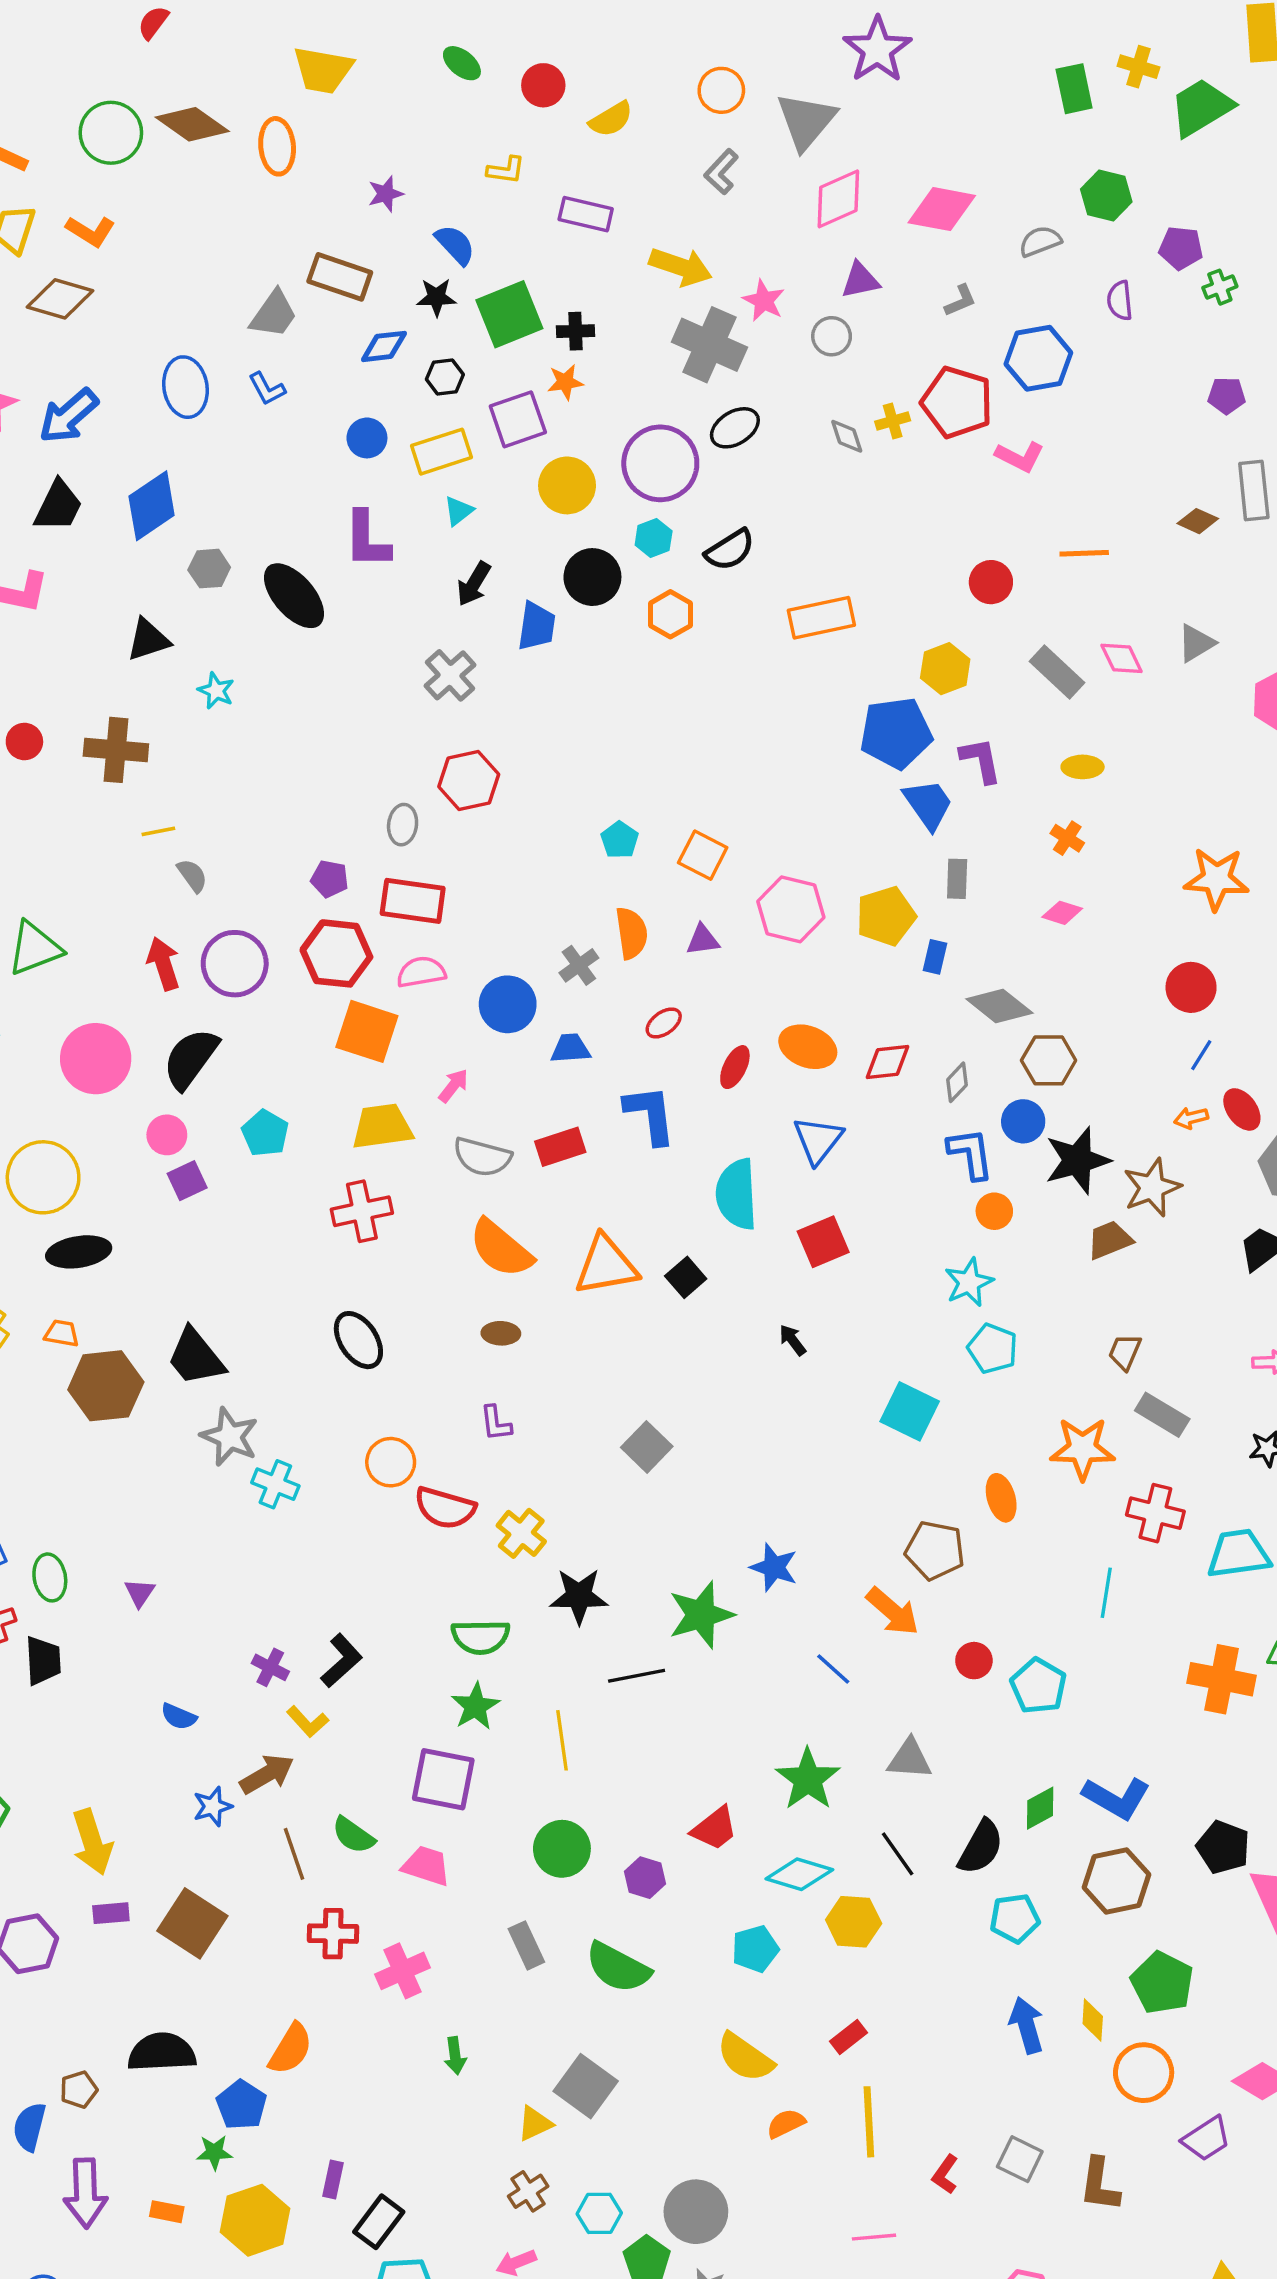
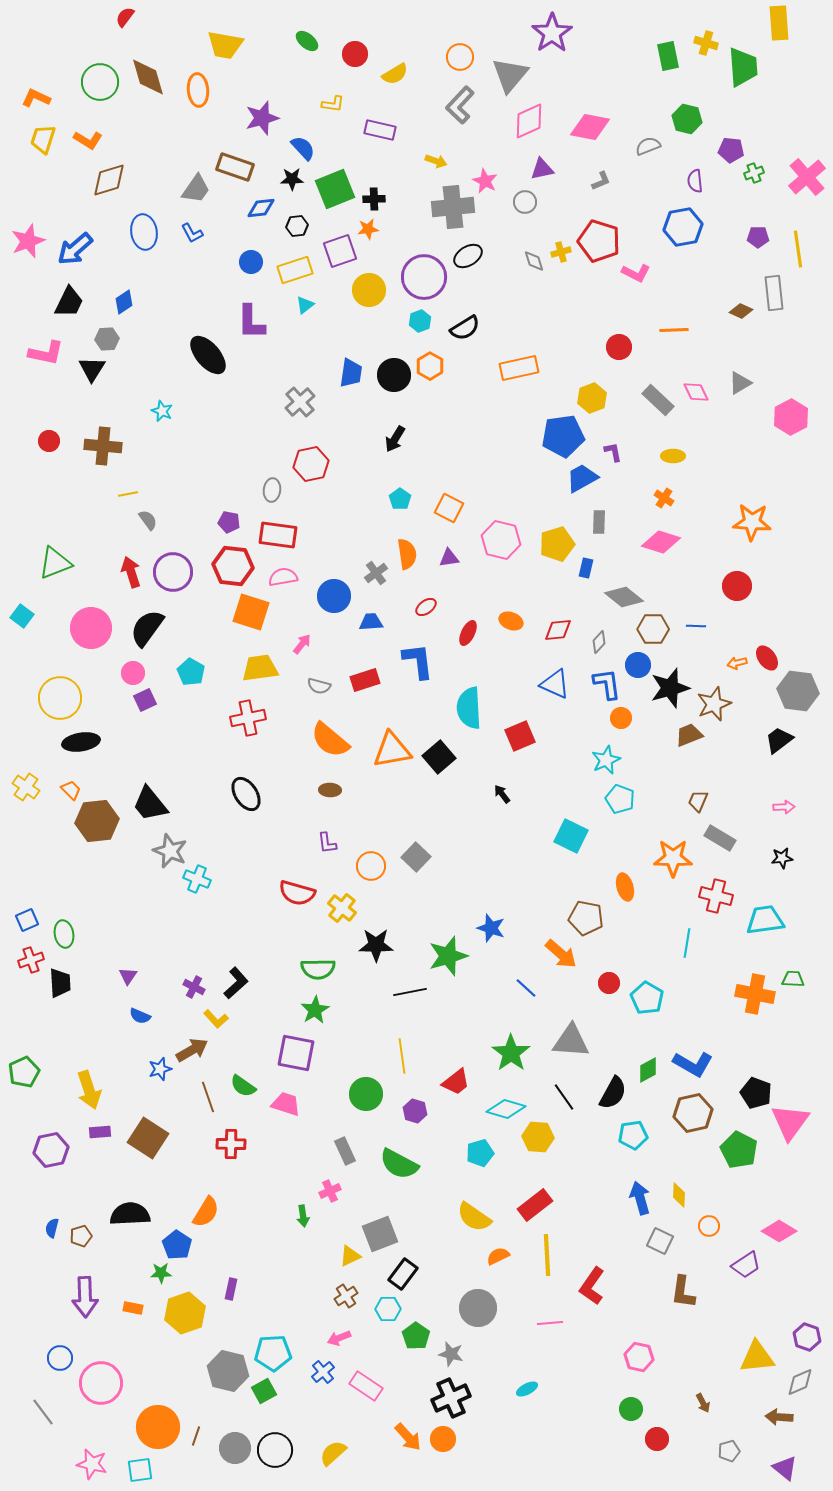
green trapezoid: (1201, 107) -> (743, 67), turned 117
brown diamond: (192, 124) -> (148, 77), turned 39
gray L-shape: (721, 172) -> (460, 105), size x1.4
purple star: (386, 194) -> (262, 118), size x1.6
yellow arrow: (681, 267) -> (436, 161), size x0.6
brown diamond: (60, 299) -> (109, 180), moved, turned -33
gray cross: (709, 345) -> (453, 207), turned -30
blue hexagon: (1038, 358) -> (683, 227), moved
blue diamond: (152, 506) -> (124, 302), size x0.6
gray hexagon: (209, 569) -> (107, 339), moved
black circle: (592, 577) -> (394, 375), moved
black arrow: (474, 584) -> (395, 439), moved
black triangle: (148, 640) -> (92, 369), moved, turned -40
purple L-shape: (981, 760) -> (613, 452), size x0.7
blue trapezoid: (928, 804) -> (582, 478), turned -84
pink diamond: (1062, 913) -> (661, 542), size x1.6
orange ellipse: (808, 1047) -> (511, 621), size x0.7
blue line: (1201, 1055) -> (696, 626), moved, turned 60
blue triangle: (818, 1140) -> (555, 684), moved, turned -44
gray semicircle: (482, 1157) -> (319, 686), size x0.7
black square: (686, 1277) -> (439, 757), size x1.4
orange trapezoid: (62, 1333) -> (71, 790), turned 35
orange circle: (391, 1462) -> (371, 866), moved
purple triangle: (140, 1593) -> (128, 976), moved
yellow line: (562, 1740) -> (402, 1056), moved
gray triangle: (910, 1759) -> (571, 1041), size x1.4
pink cross: (403, 1971) -> (330, 1191), moved, size x0.7
green pentagon: (1162, 1983) -> (739, 1150), moved
red rectangle: (849, 2037) -> (535, 1205), size x1.6
orange circle: (1144, 2073) -> (709, 1226), size x0.6
gray square: (586, 2086) -> (380, 1234), turned 33
blue semicircle: (29, 2127) -> (52, 1228), moved, size x0.7
gray square: (1020, 2159) -> (660, 1241), moved
red L-shape: (945, 2174) -> (592, 1286), size x1.6
gray circle: (696, 2212) -> (478, 1308), moved
black rectangle: (379, 2222) -> (403, 1274), moved

